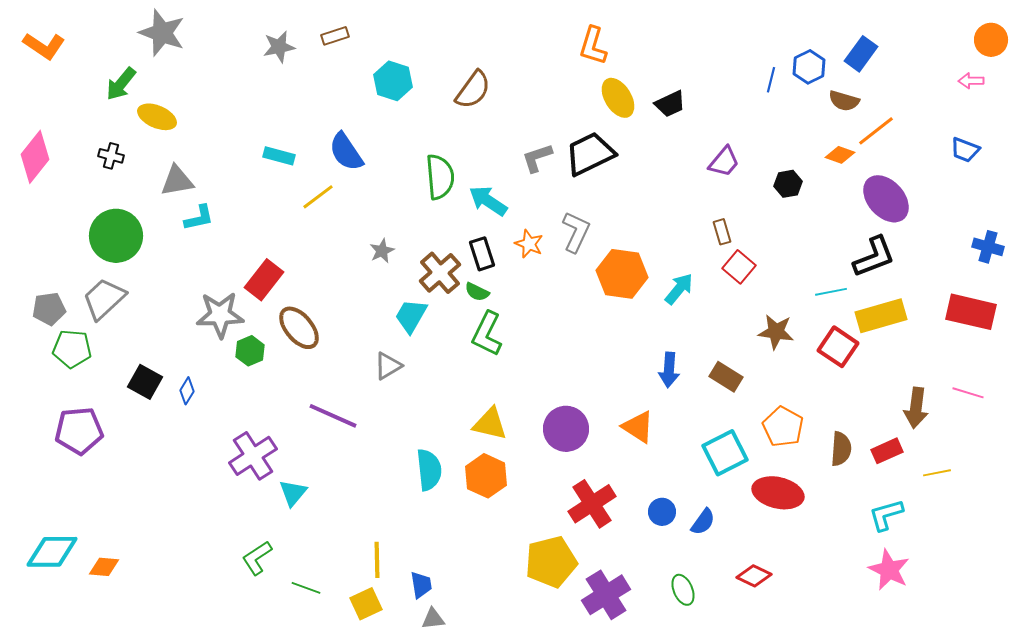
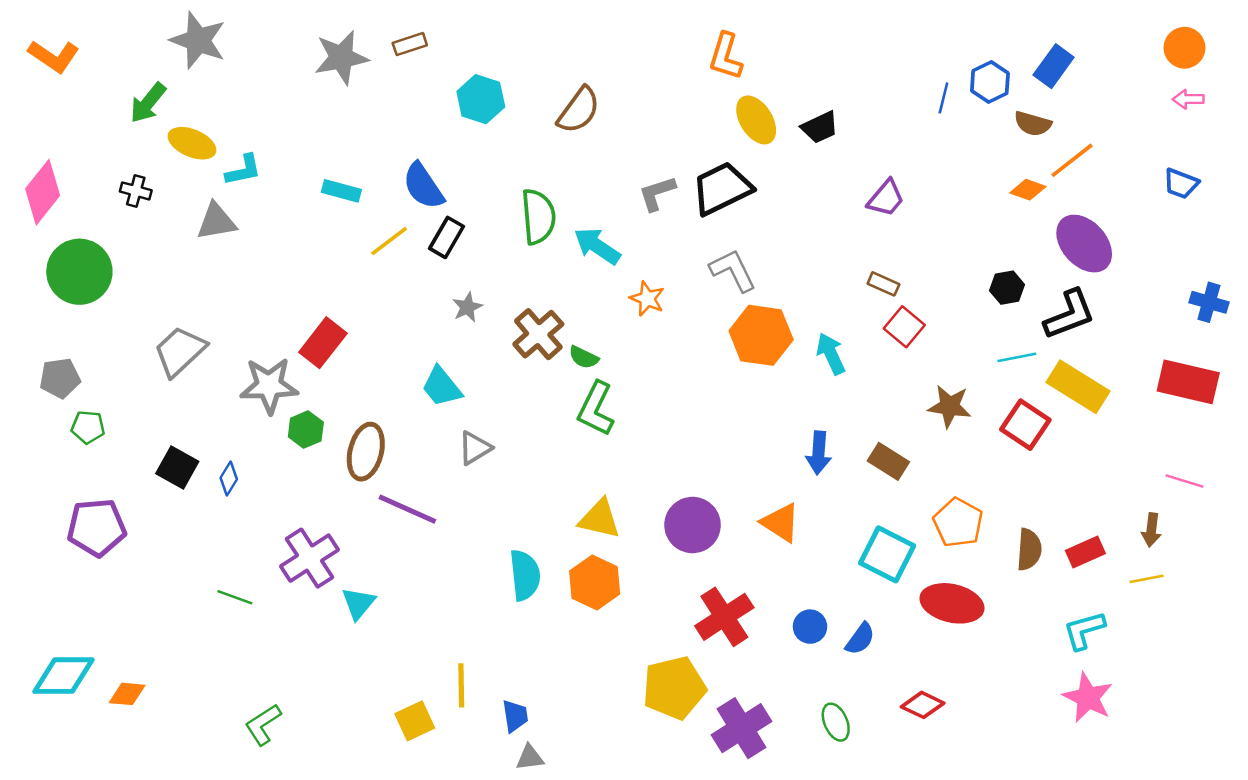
orange circle: (991, 40) -> (1185, 48), moved
gray star: (279, 47) -> (341, 58), size x1.4
black hexagon: (788, 184) -> (1007, 288), moved
cyan L-shape: (199, 218) -> (243, 170), moved
gray L-shape: (576, 232) -> (733, 270), moved, turned -51
brown rectangle: (722, 232) -> (883, 284), turned -50
green circle: (116, 236) -> (79, 272), moved
black rectangle: (482, 254) -> (447, 237), moved, turned 48
cyan arrow: (679, 289) -> (831, 354), turned -64
gray trapezoid: (104, 299) -> (180, 351), moved
cyan trapezoid: (411, 316) -> (442, 387), moved, turned -69
yellow rectangle: (881, 316) -> (1078, 387), turned 48
brown ellipse: (299, 328) -> (366, 452), moved, turned 54
green pentagon: (72, 349) -> (88, 427), size x0.7
brown arrow: (916, 408) -> (1151, 530), moved, size x0.7
cyan square: (725, 453) -> (887, 554), turned -36
green L-shape: (257, 558) -> (263, 724), moved
green line: (306, 588) -> (235, 597), moved
yellow square: (366, 604) -> (415, 721), moved

